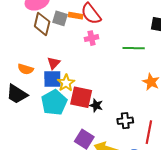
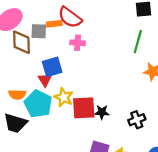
pink cross: (92, 38) -> (78, 43), turned 32
green line: (134, 48) -> (138, 42), moved, turned -60
blue square: (52, 79) -> (52, 67), moved
cyan pentagon: (54, 102) -> (38, 104), moved

